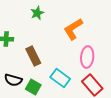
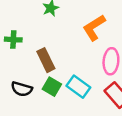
green square: (33, 87) -> (52, 87), moved

